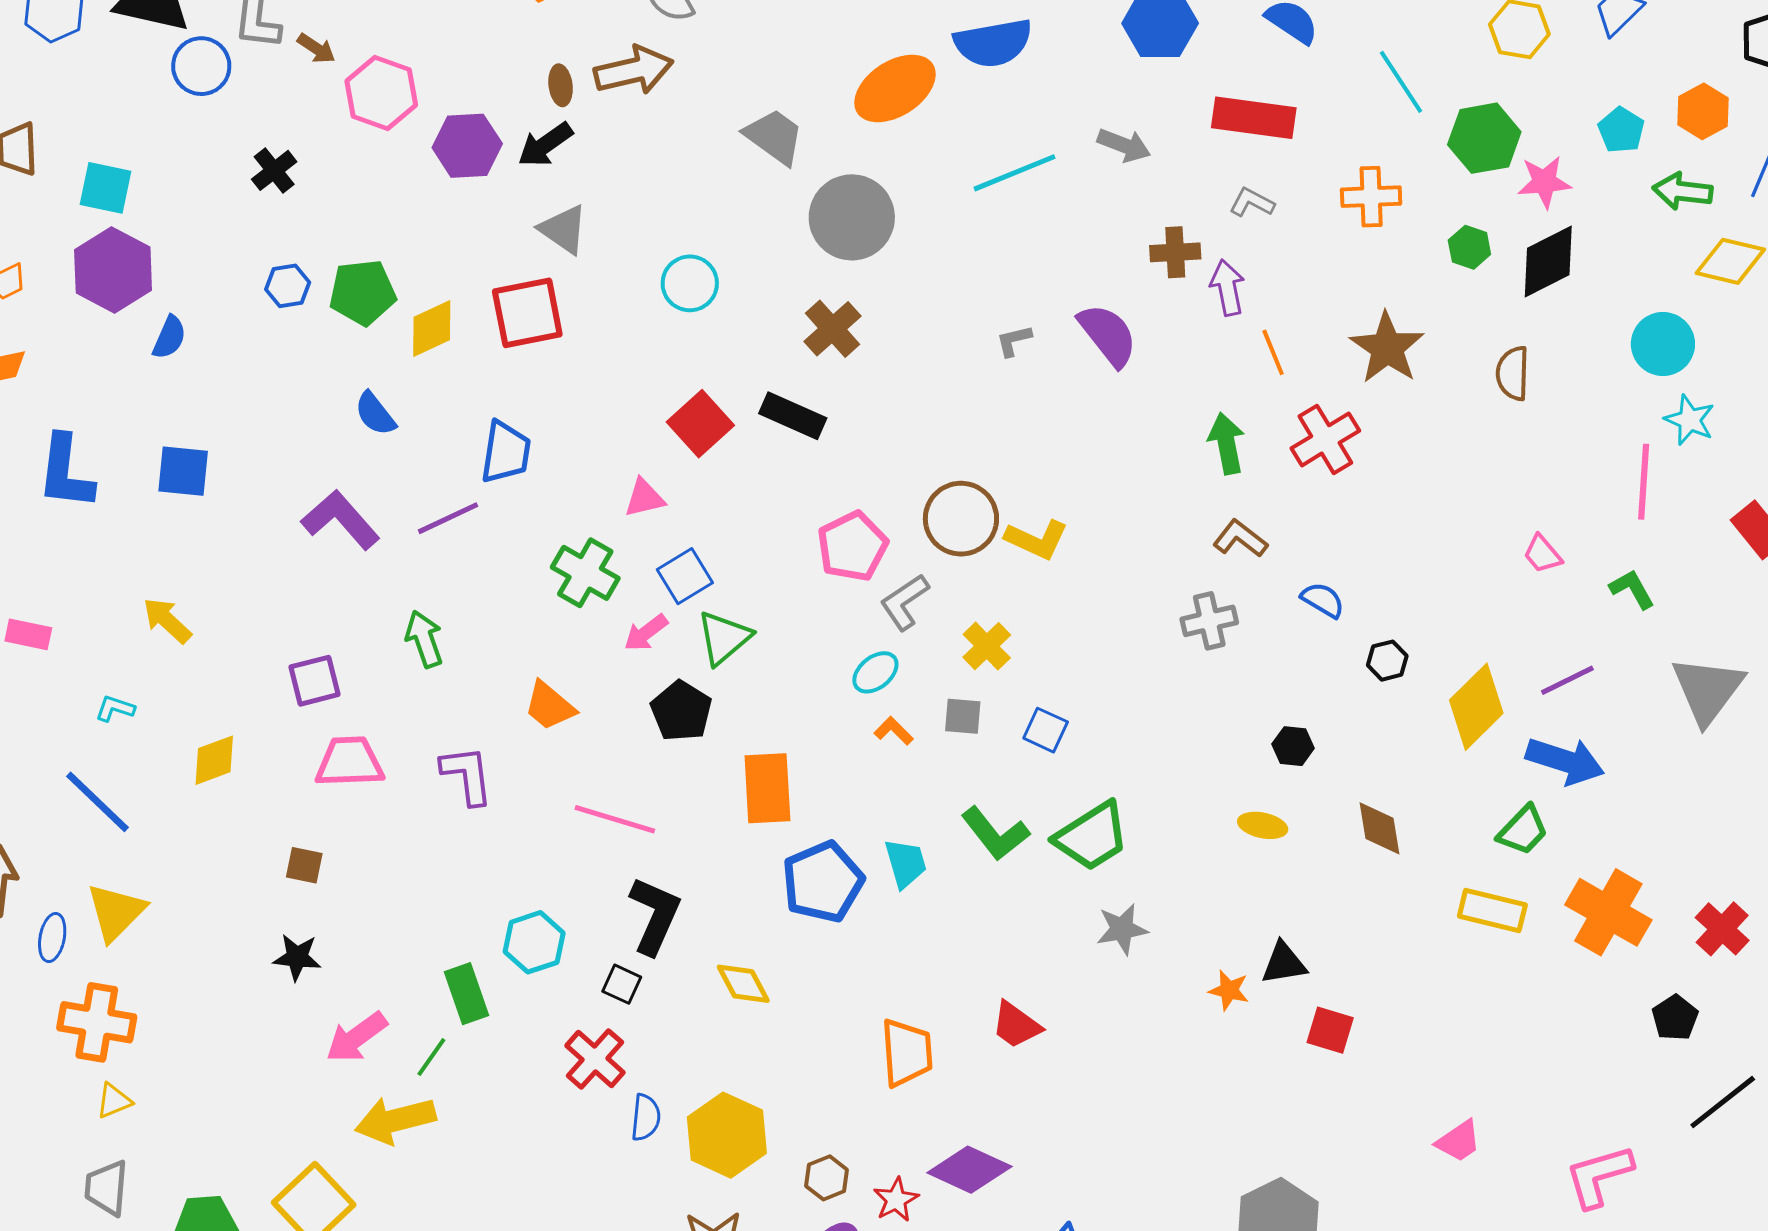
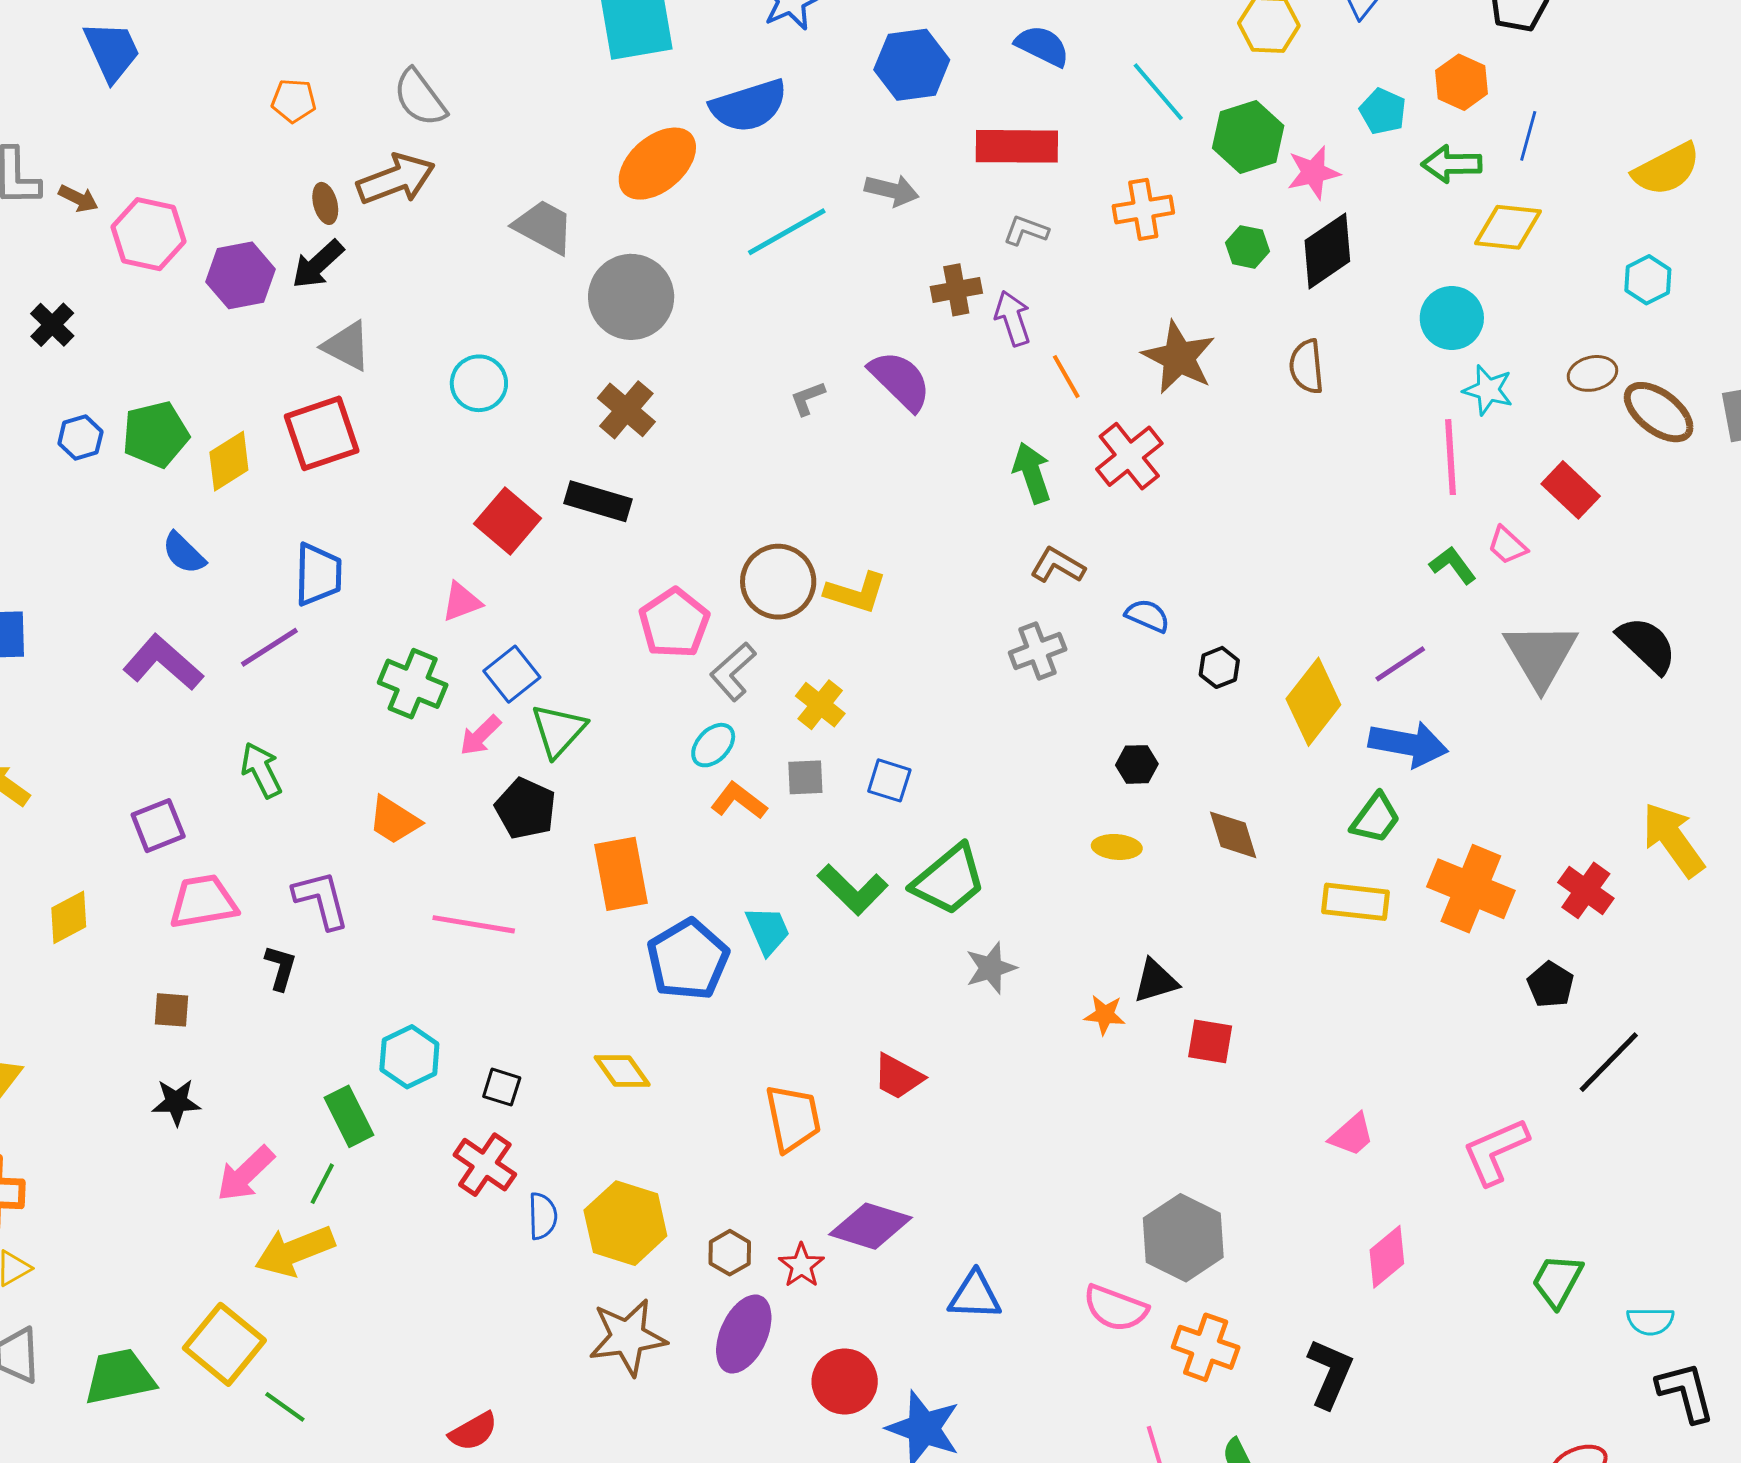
pink trapezoid: (1542, 554) -> (1507, 545), moved
orange L-shape: (894, 731) -> (739, 801), size x1.4
black L-shape: (655, 915) -> (281, 968), moved, size x0.6

